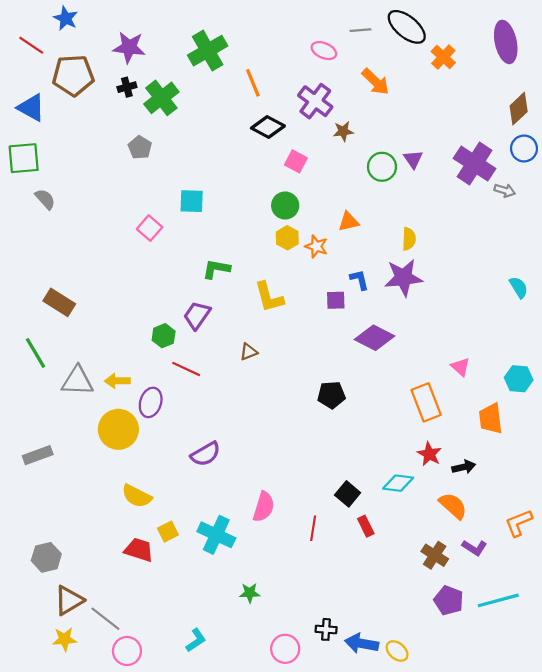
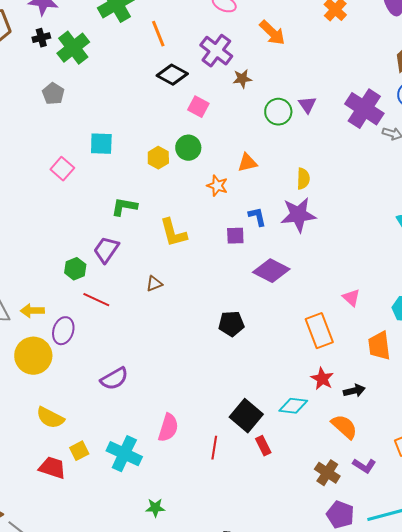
yellow hexagon: (287, 238) -> (158, 158), moved
black square: (348, 494) -> (246, 416), size x1.4

